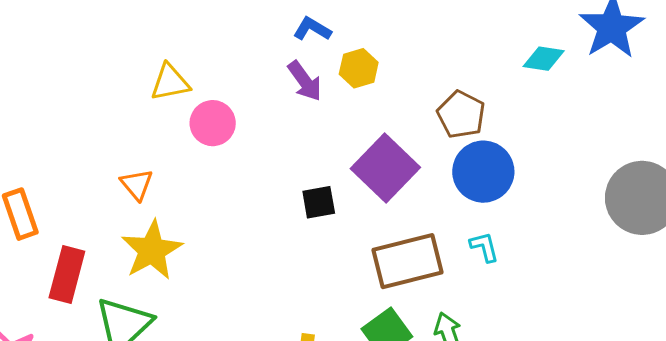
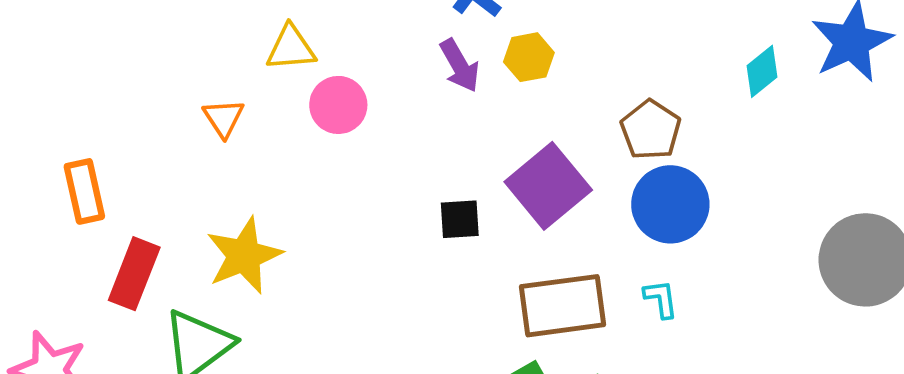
cyan diamond: (544, 59) -> (762, 71), turned -54
orange triangle: (137, 185) -> (224, 118), moved

